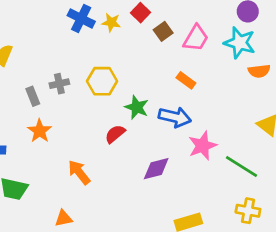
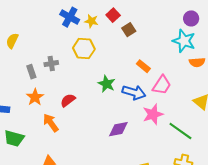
pink trapezoid: (196, 38) -> (162, 85), moved
yellow hexagon: (102, 81) -> (84, 49), moved
red semicircle: (115, 134) -> (68, 100), moved
orange arrow: (79, 172) -> (51, 123), moved

